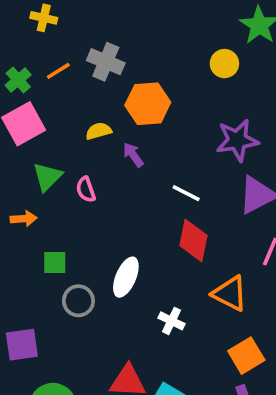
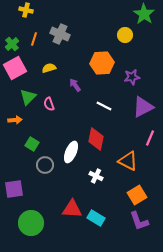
orange line: (58, 71) -> (34, 39), turned -40
orange hexagon: (148, 104) -> (102, 63), moved
yellow semicircle: (99, 131) -> (49, 68), moved
purple star: (237, 140) -> (132, 77), size x0.7
red diamond: (193, 241) -> (96, 139), moved
green square: (55, 262) -> (32, 144), turned 32

